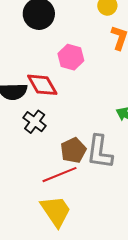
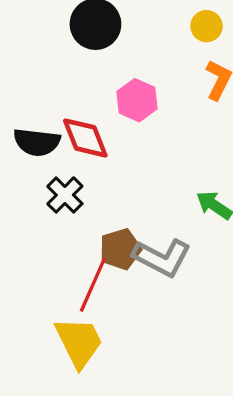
gray L-shape: (100, 152) -> (162, 258), turned -78
red line: (59, 175) -> (93, 285), turned -52

